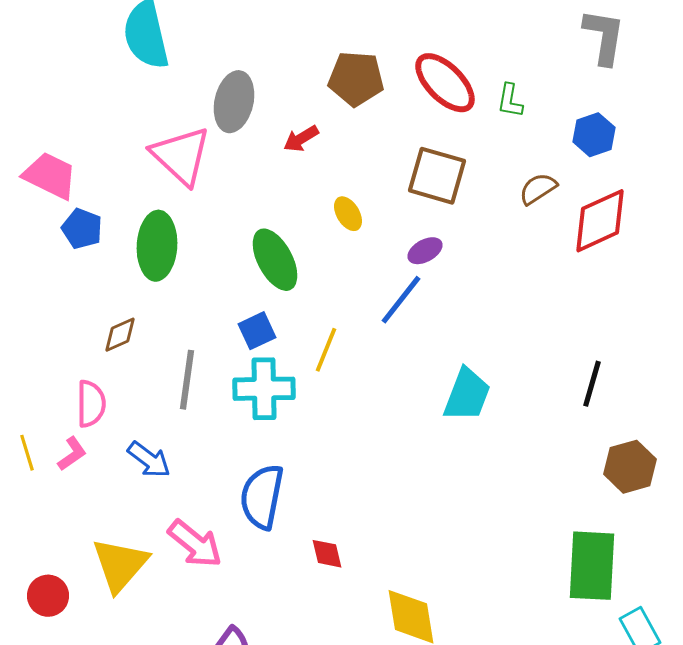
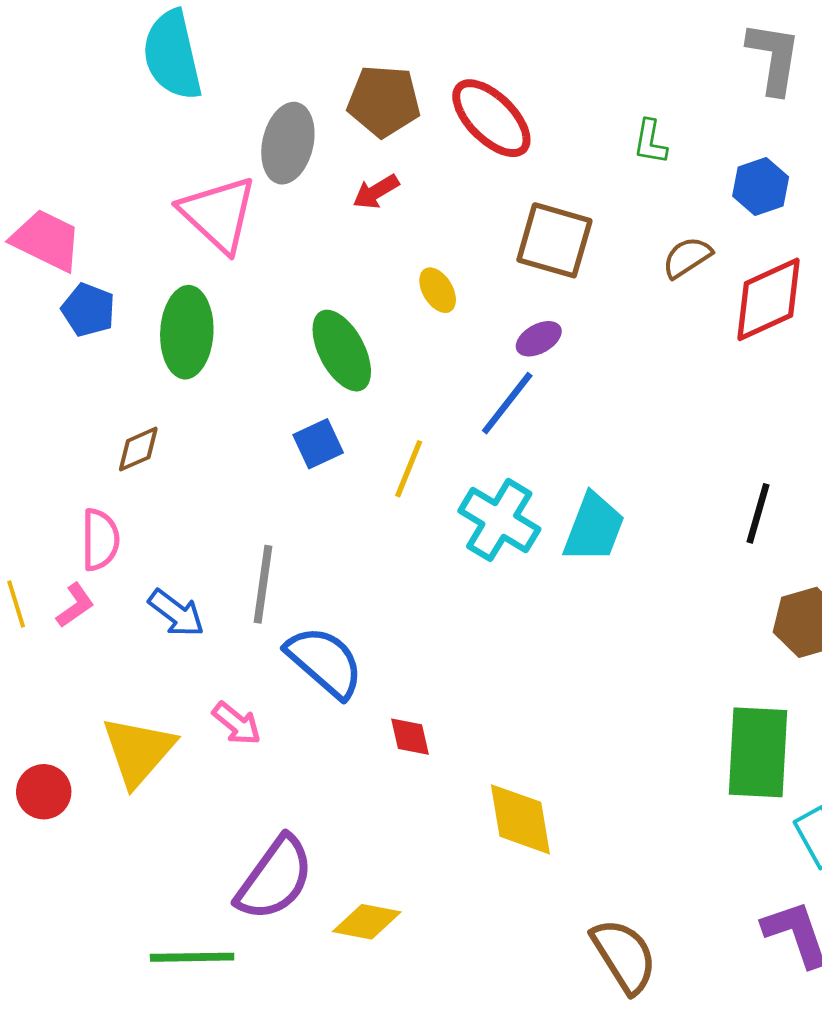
brown pentagon: (356, 79) -> (384, 101), moved
red ellipse: (445, 83) -> (491, 118), moved
gray line: (187, 380) -> (263, 584), moved
cyan cross: (264, 389) -> (499, 520), moved, turned 32
blue semicircle: (262, 497) -> (325, 662), turned 120
pink arrow: (195, 544) -> (237, 723), size x0.7

